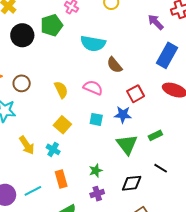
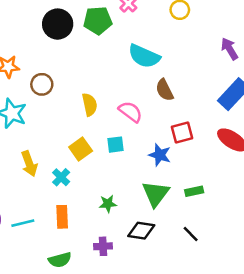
cyan square: (96, 119) -> (115, 145), moved, turned -32
green star: (96, 171) -> (108, 204), moved
black diamond: (132, 183) -> (141, 231), moved

